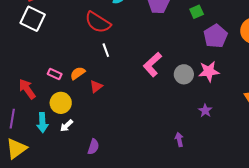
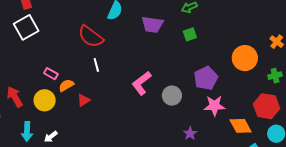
white square: (33, 19) -> (26, 27), turned 30
purple pentagon: (215, 36) -> (206, 78), moved
pink star: (209, 71) -> (214, 106), moved
pink rectangle: (55, 74) -> (51, 74), moved
yellow circle: (61, 103) -> (45, 100), moved

